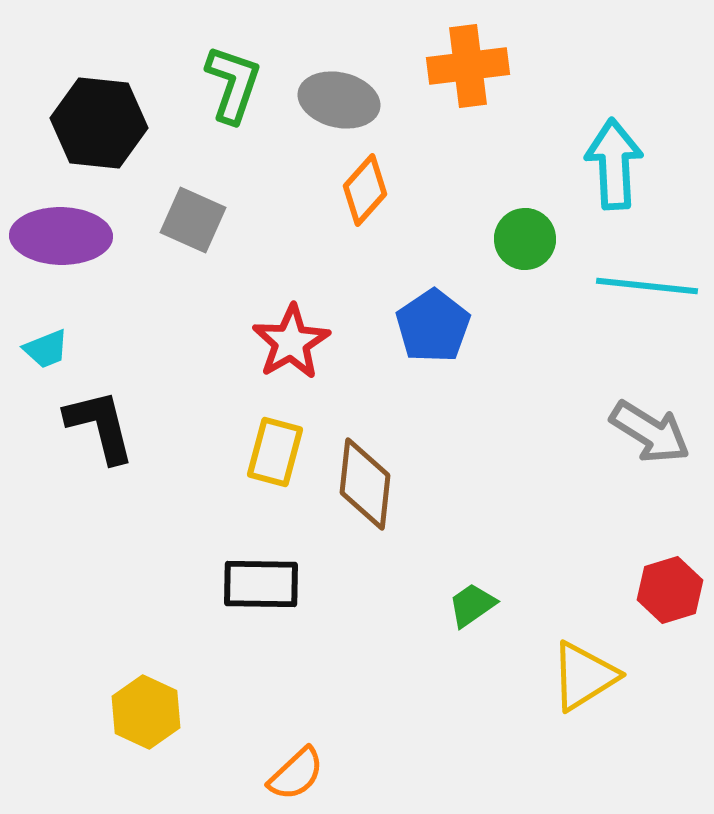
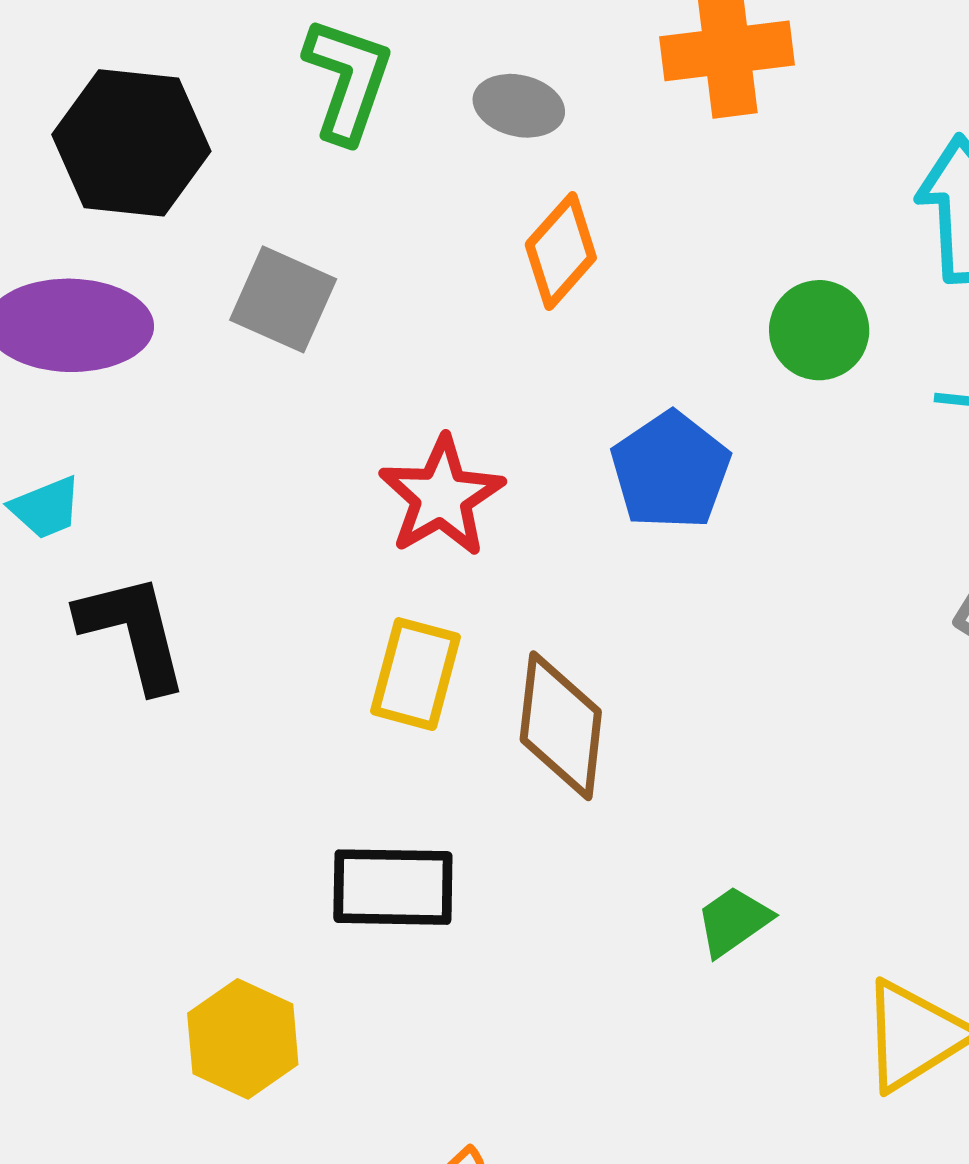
gray ellipse: (339, 100) -> (519, 106), size x0.7
yellow hexagon: (146, 712) -> (243, 1039), moved

